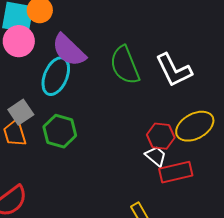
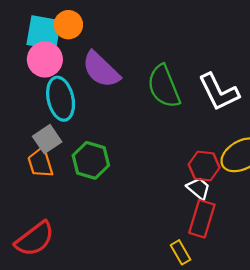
cyan ellipse: (56, 76) -> (61, 99), moved, turned -36
red rectangle: (176, 172) -> (202, 219), moved, turned -60

